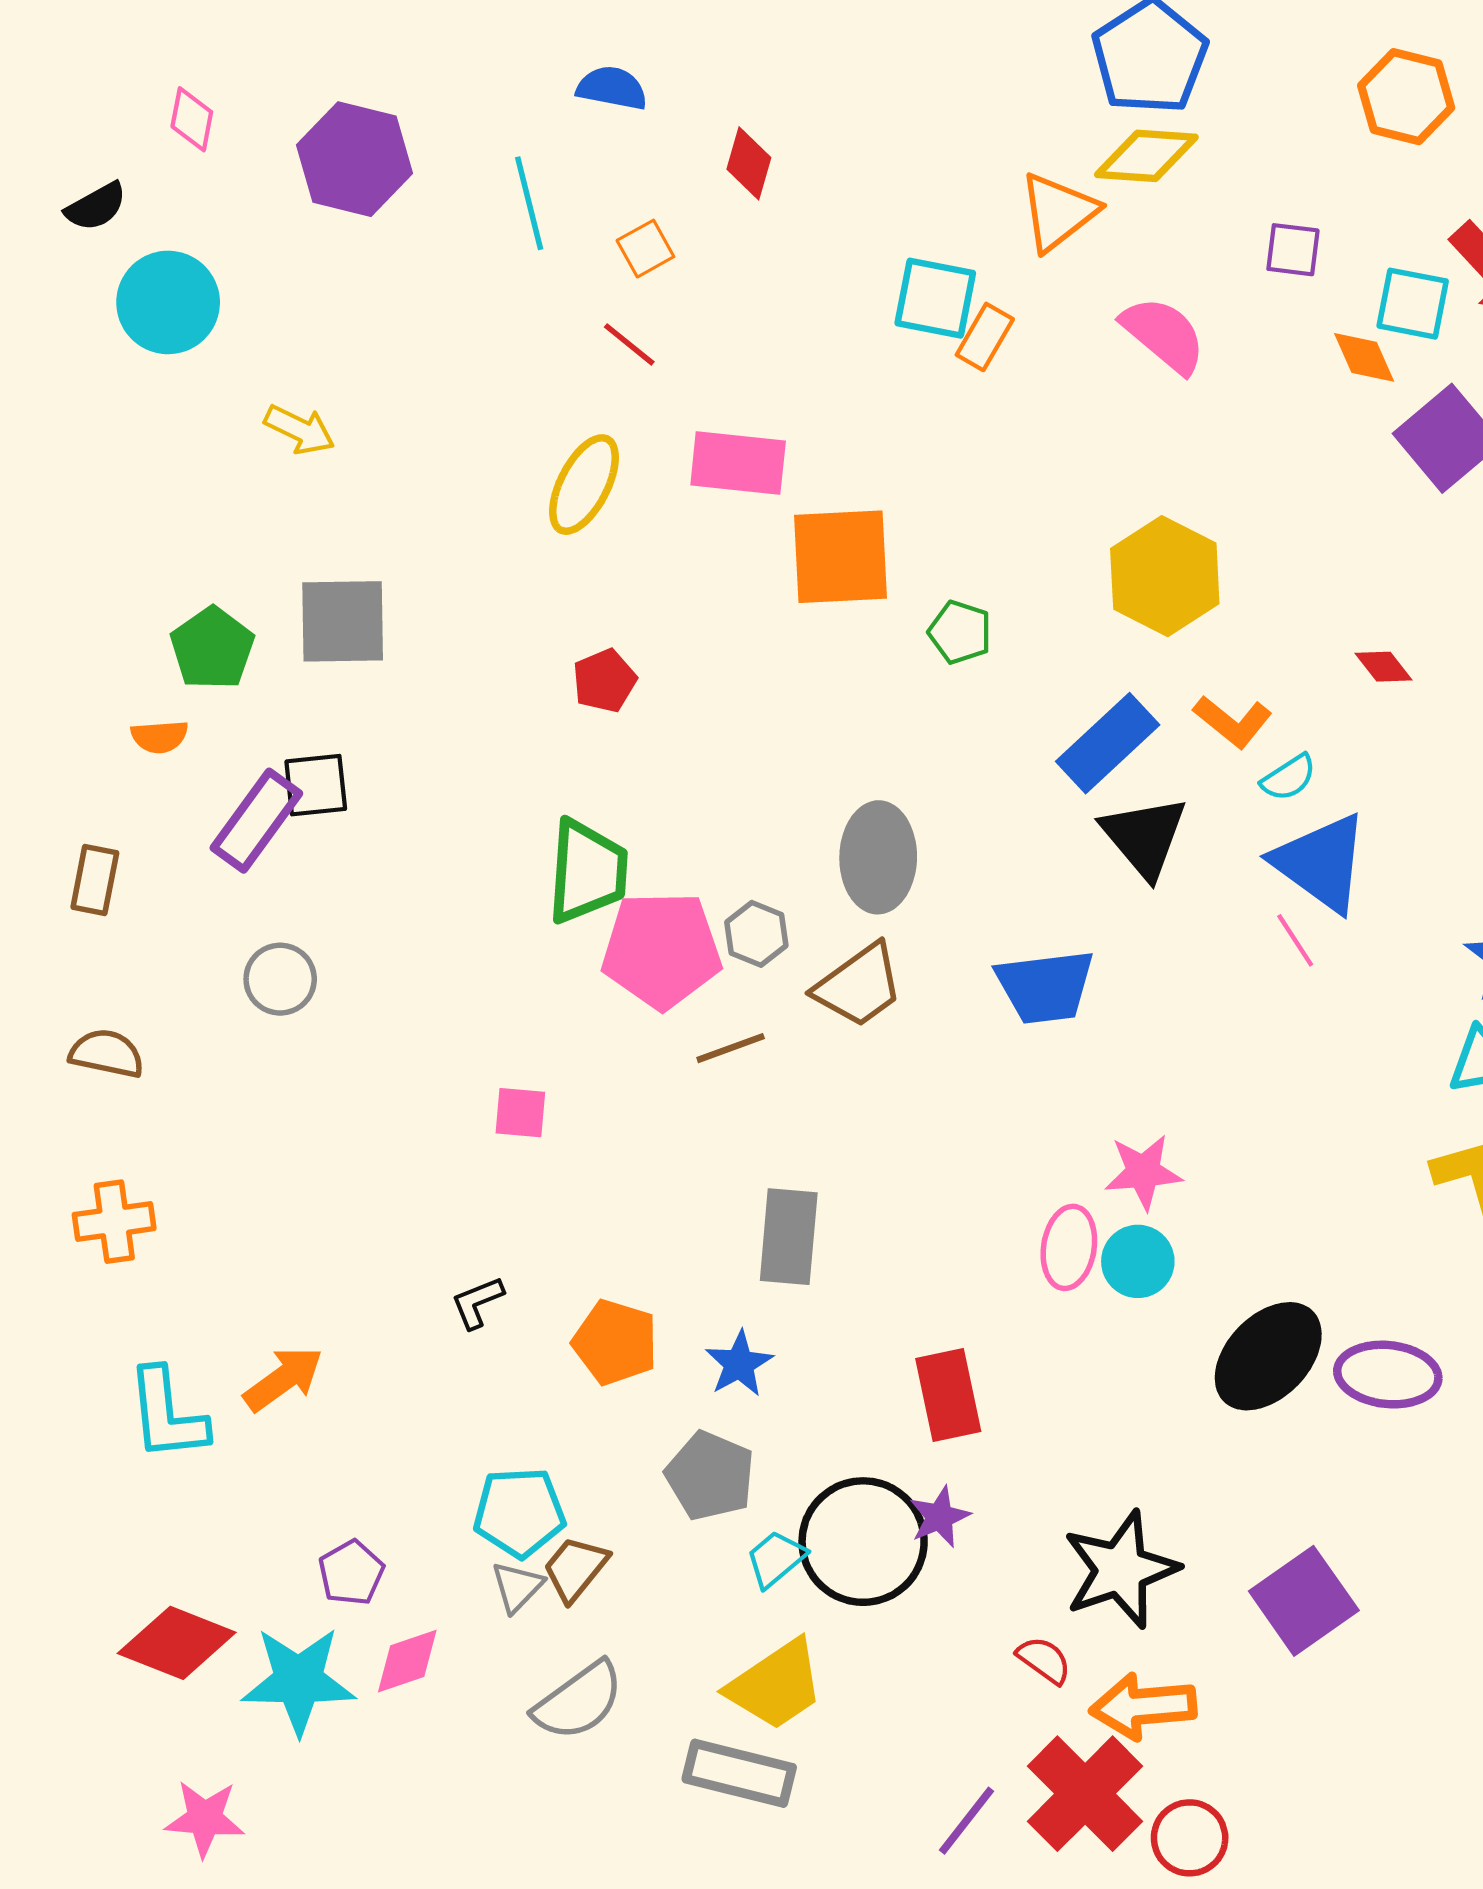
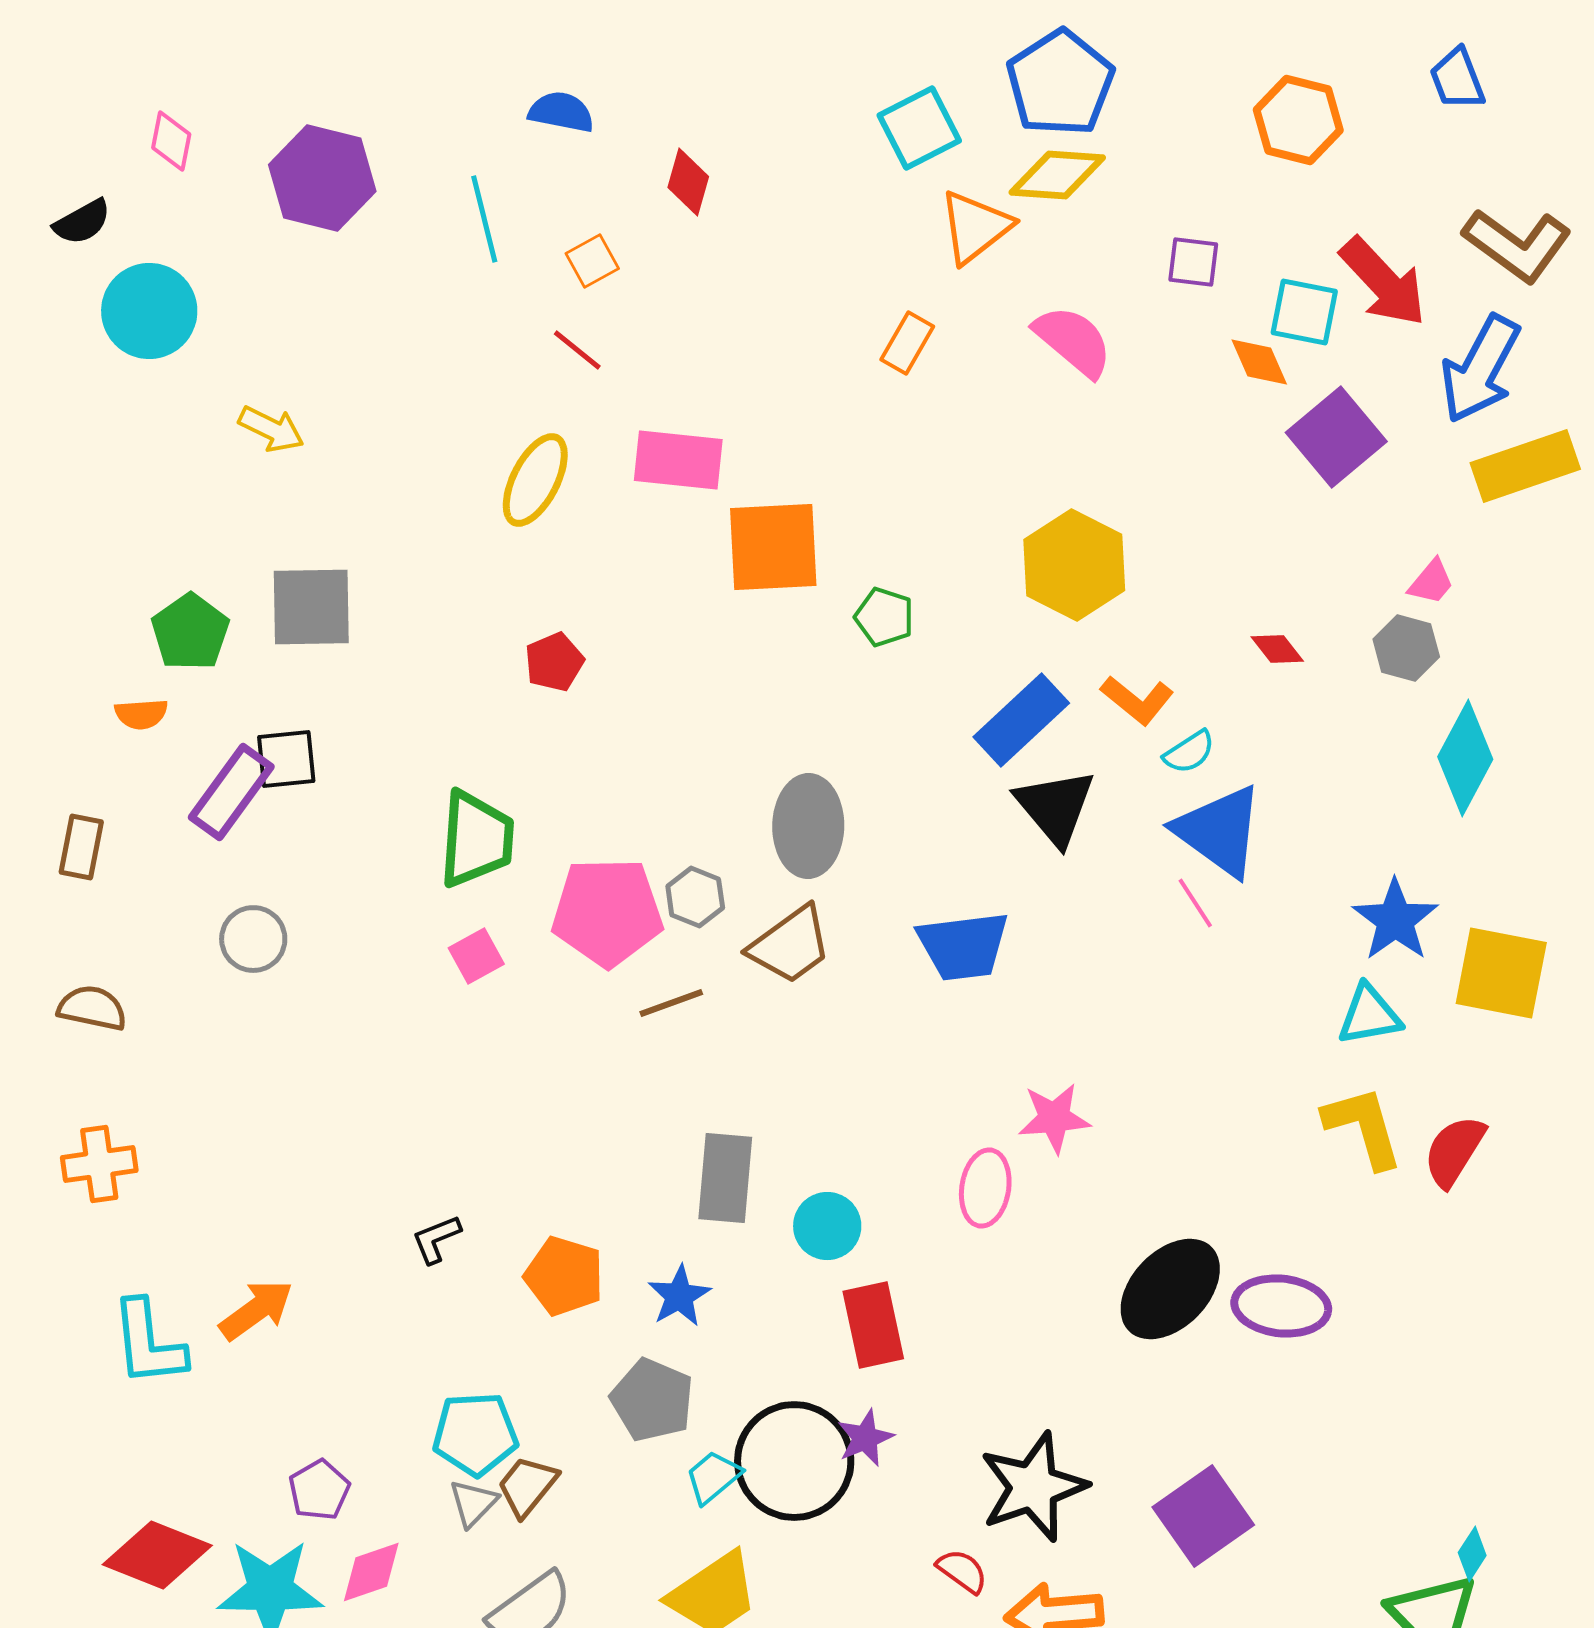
cyan square: (935, 298) -> (919, 128), moved, turned -38
green trapezoid: (587, 871) -> (476, 839), moved
pink square: (520, 1113) -> (476, 956), moved, turned -34
cyan circle: (1138, 1261) -> (827, 1226), moved

